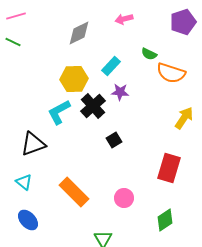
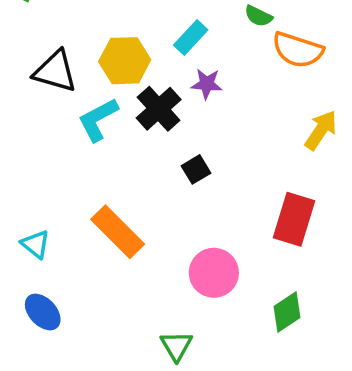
black triangle: (33, 144) -> (55, 71), moved, turned 36
orange rectangle: (74, 192) -> (118, 232), moved
pink circle: (124, 198) -> (214, 273), size x1.4

